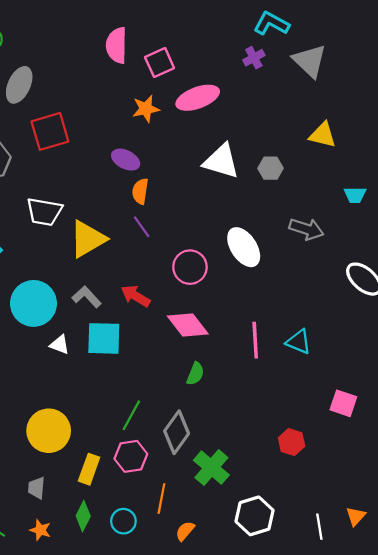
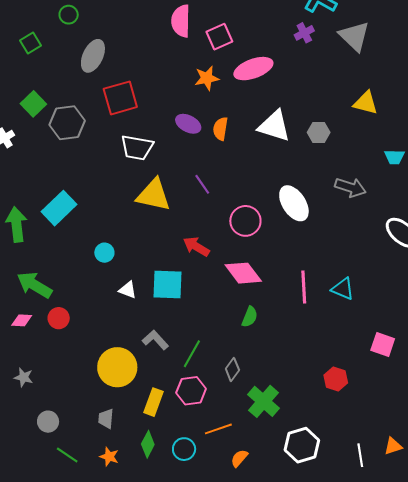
orange semicircle: (140, 191) -> (220, 129), moved
white trapezoid: (44, 212) -> (137, 147), moved
yellow triangle: (88, 239) -> (154, 195), turned 42
gray L-shape: (87, 297) -> (155, 340), moved
cyan circle: (33, 303) -> (104, 253), size x0.5
gray diamond: (177, 432) -> (232, 369), size x0.6
orange line: (161, 498) -> (218, 429), turned 60
orange triangle: (356, 516) -> (393, 446), turned 30

